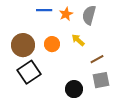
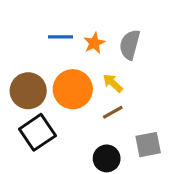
orange circle: (52, 44) -> (73, 89), size x1.6
brown line: (97, 59) -> (113, 112), moved

